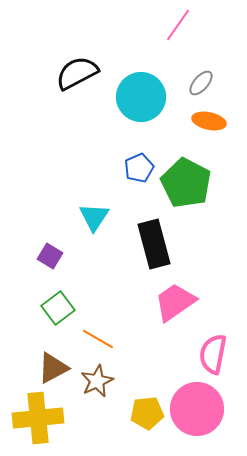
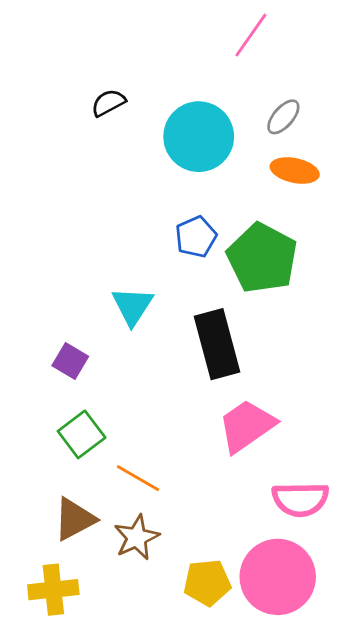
black semicircle: (77, 73) -> (108, 103), size x0.6
pink semicircle: (213, 354) -> (300, 499), turned -102
yellow cross: (38, 418) -> (53, 590), size x0.7

